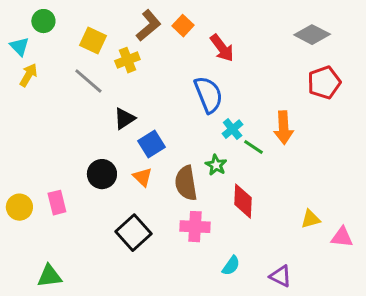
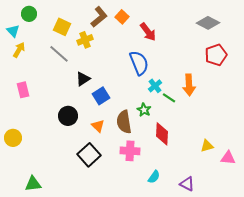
orange triangle: (142, 177) -> (98, 126), moved
pink rectangle: (57, 203) -> (23, 90), moved

